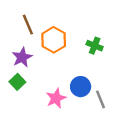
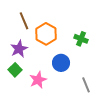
blue circle: (81, 87) -> (61, 63), moved
pink star: (56, 98) -> (38, 80), moved

